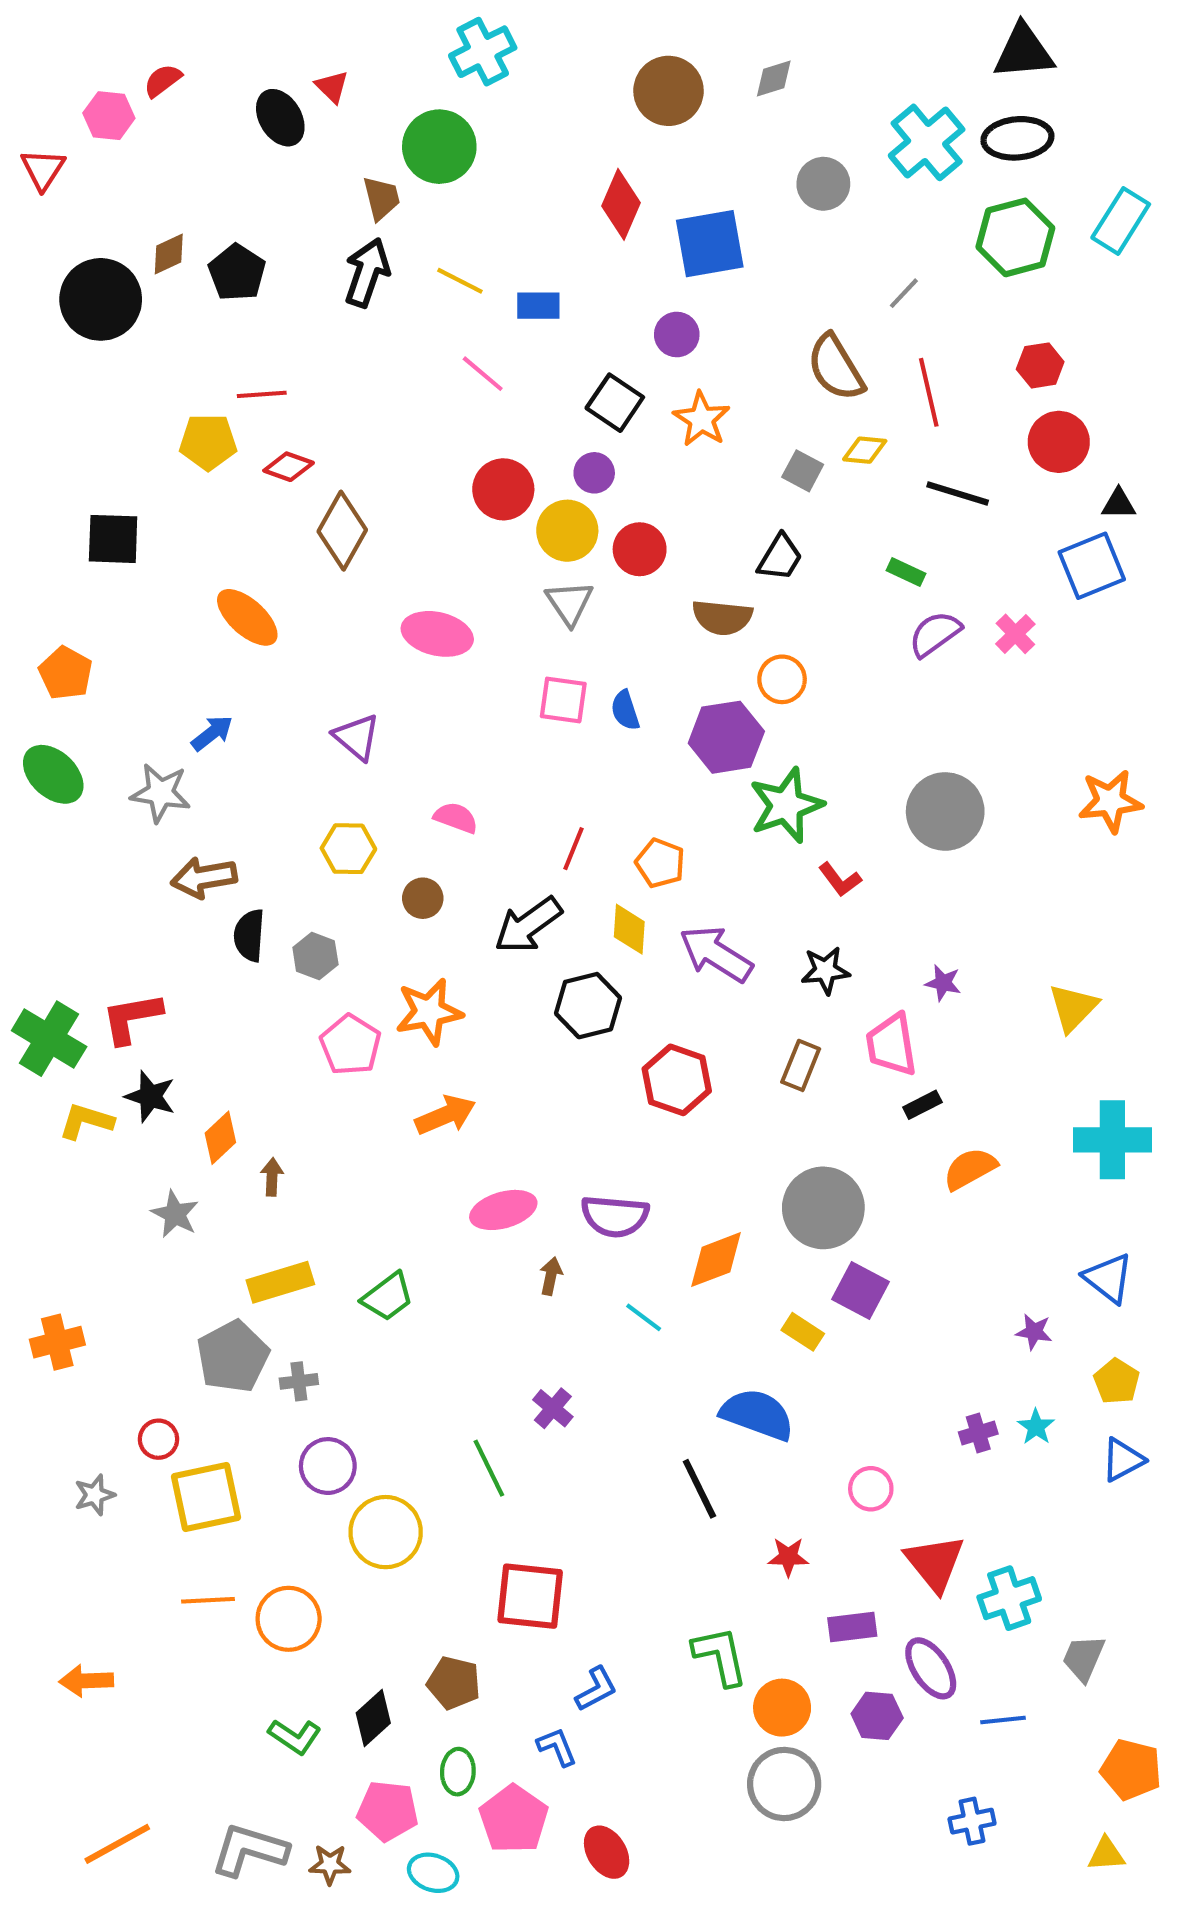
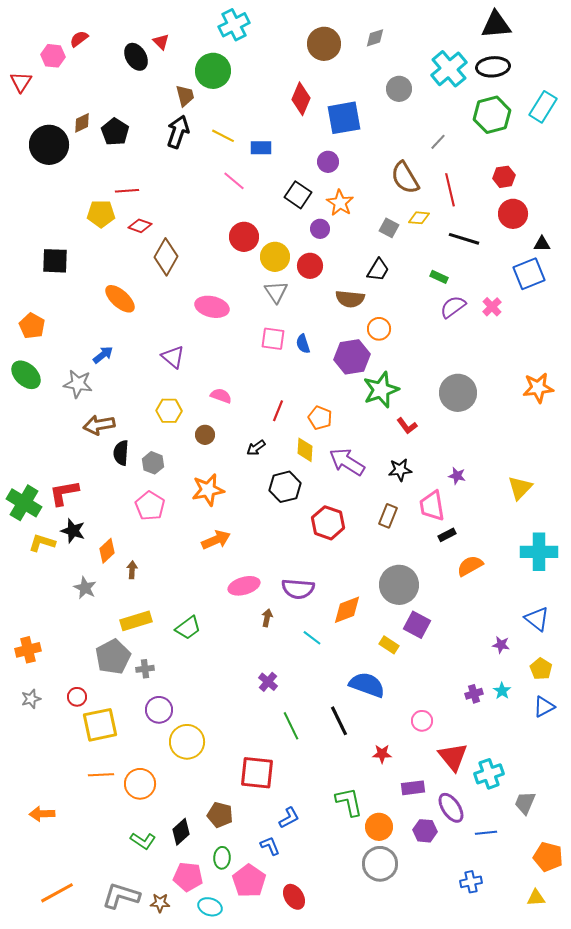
purple circle: (594, 473) -> (320, 229), moved
black arrow: (528, 925) -> (256, 448), size x0.6
pink pentagon: (351, 1045) -> (150, 506), moved
green line: (489, 1468) -> (291, 726), moved
gray star: (94, 1495) -> (31, 699), moved

